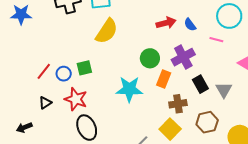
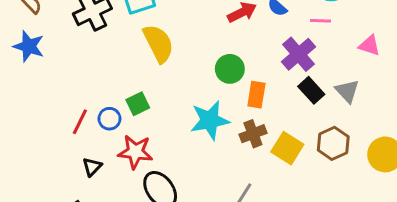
blue star: (21, 14) -> (29, 46), turned 30
yellow semicircle: (107, 31) -> (158, 43), turned -48
purple cross: (183, 57) -> (299, 54), moved
brown cross: (178, 104) -> (253, 134), moved
yellow square: (170, 129) -> (287, 148), moved

